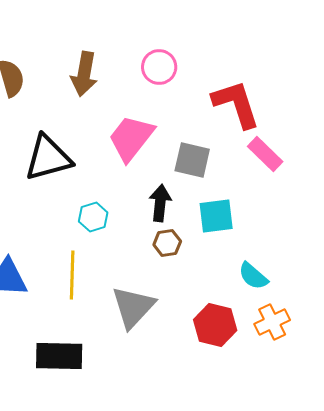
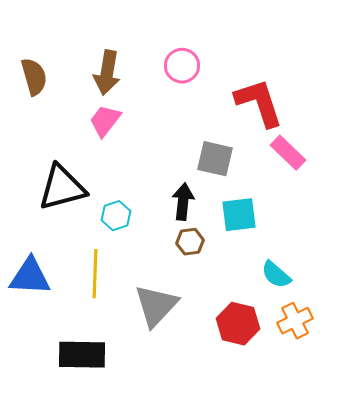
pink trapezoid: (131, 138) -> (105, 121), moved, size x0.7
black triangle: (48, 158) -> (62, 188), moved

